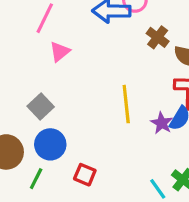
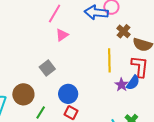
yellow line: (126, 104) -> (109, 60), moved
blue circle: (50, 144) -> (68, 94), moved

